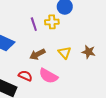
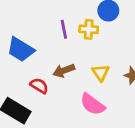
red semicircle: (25, 76) -> (39, 86), moved
pink semicircle: (48, 76) -> (92, 104), moved

